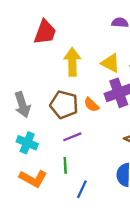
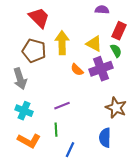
red trapezoid: (45, 32) -> (39, 18), turned -65
brown pentagon: (64, 105) -> (34, 51), moved
orange semicircle: (91, 105) -> (77, 70), moved

